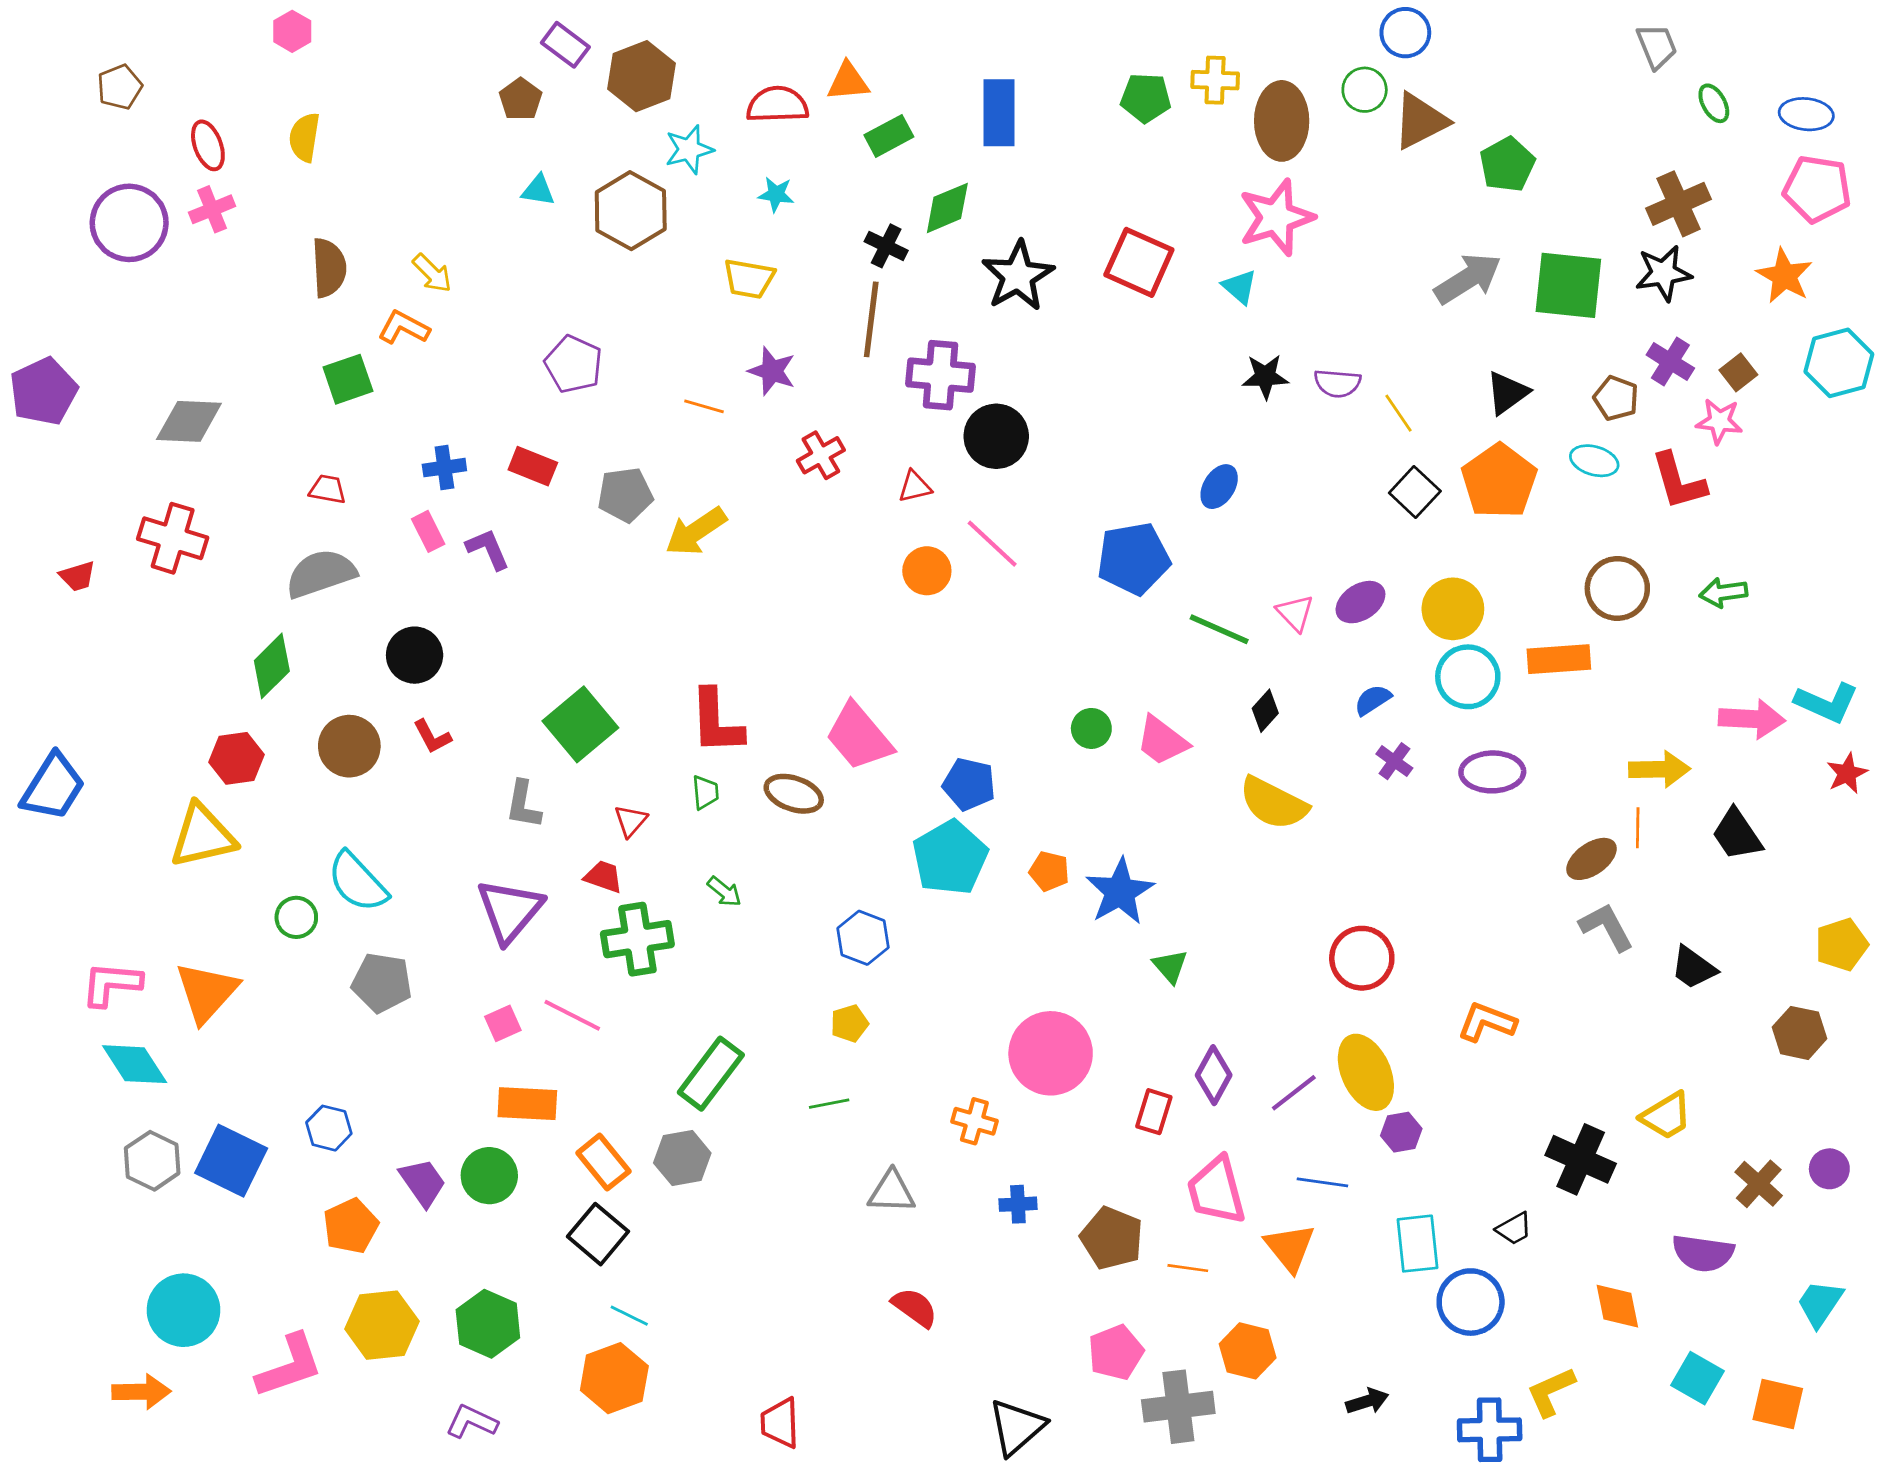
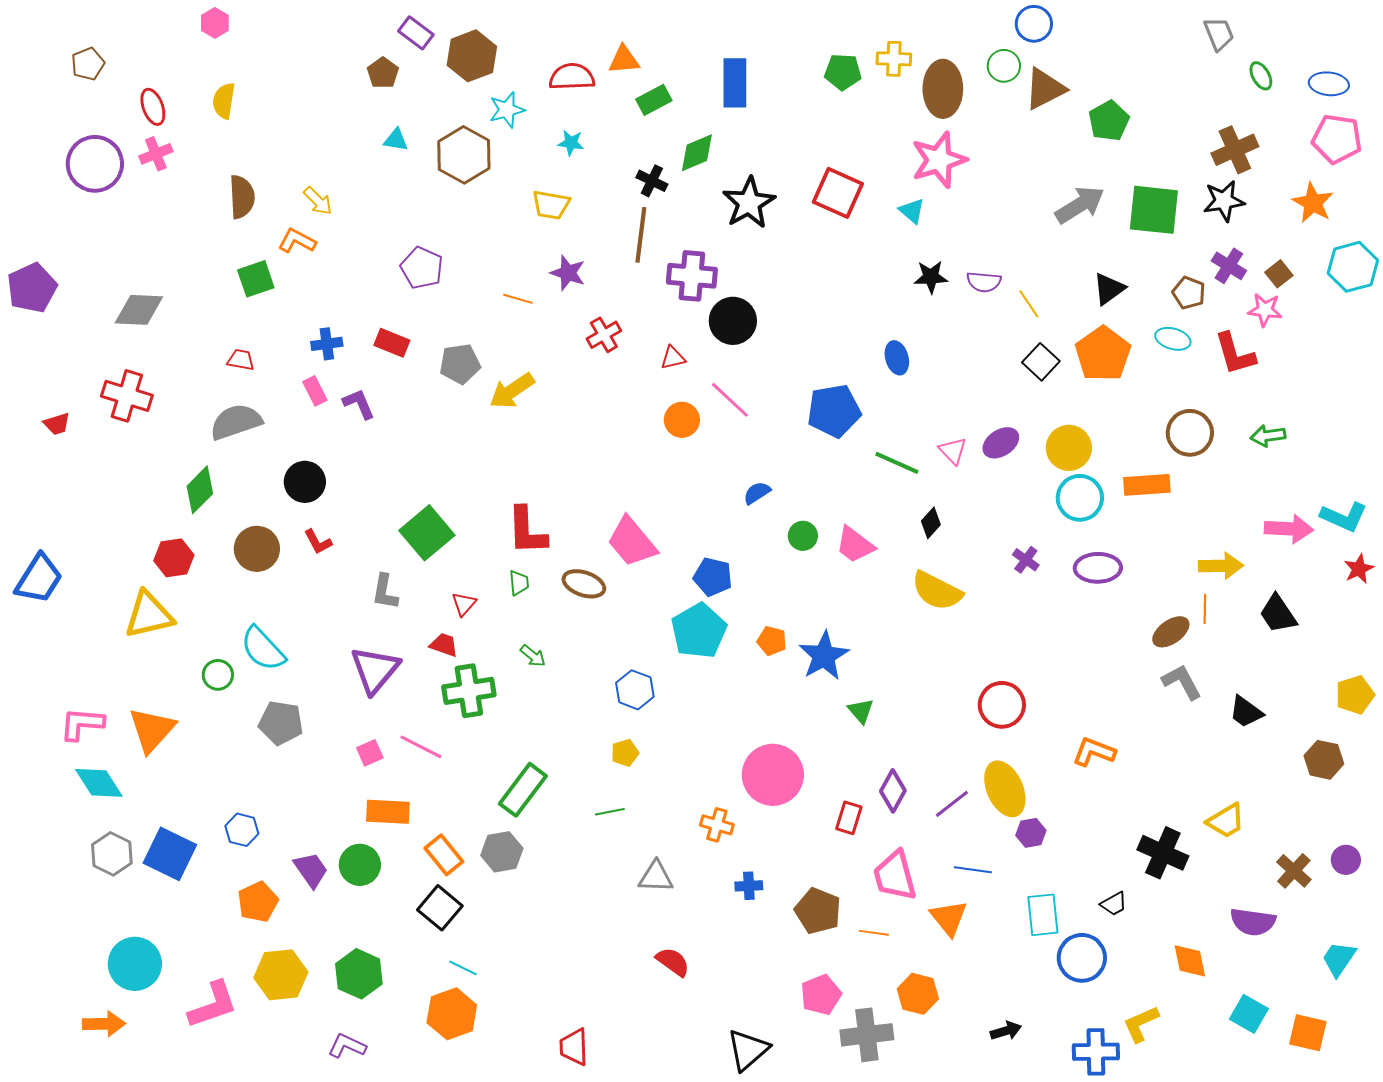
blue ellipse: (1219, 487) -> (897, 358), turned -48
blue semicircle: (1373, 700) -> (757, 493), moved

